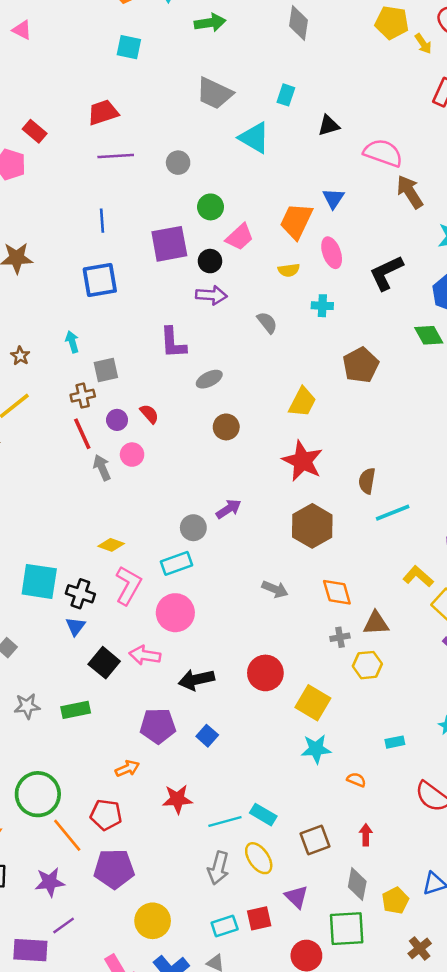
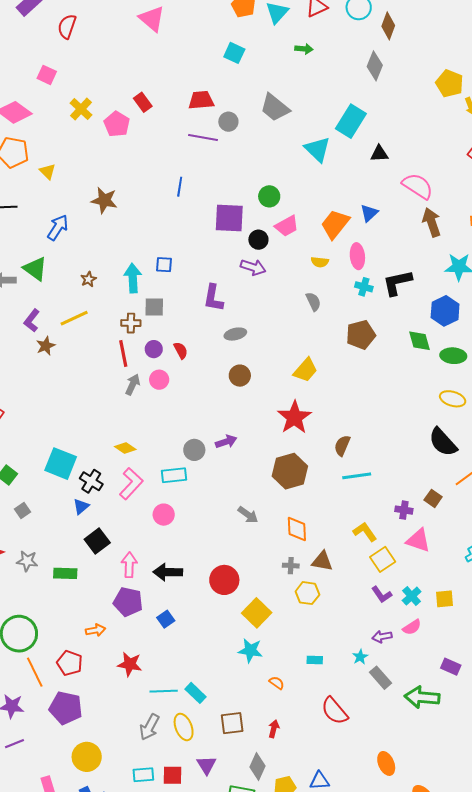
green arrow: (210, 23) -> (304, 49), size x0.7
pink triangle: (22, 30) -> (152, 19), size x1.6
gray trapezoid: (214, 93) -> (275, 108), moved
cyan rectangle: (286, 95) -> (351, 121), size x1.8
gray circle: (178, 163) -> (228, 122), moved
blue square: (100, 280) -> (164, 265), moved, size x0.6
cyan cross: (322, 306) -> (364, 287), moved
gray semicircle: (267, 323) -> (313, 302), moved
cyan arrow: (72, 342) -> (133, 278), size x1.6
brown pentagon: (361, 365) -> (361, 335), moved
gray arrow: (102, 468) -> (133, 384), turned 35
pink circle: (175, 613) -> (164, 515), size x0.7
pink arrow: (145, 655) -> (129, 565), moved, turned 70

